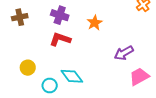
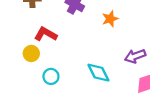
red L-shape: (60, 39) -> (46, 34), moved
cyan diamond: (72, 76) -> (98, 73), moved

